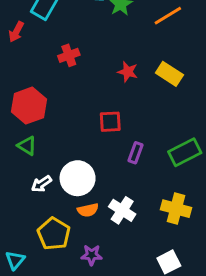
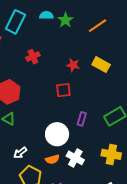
red square: (110, 122) -> (63, 90), moved
white circle: (78, 178) -> (57, 134), moved
white arrow: (41, 184) -> (20, 153), moved

